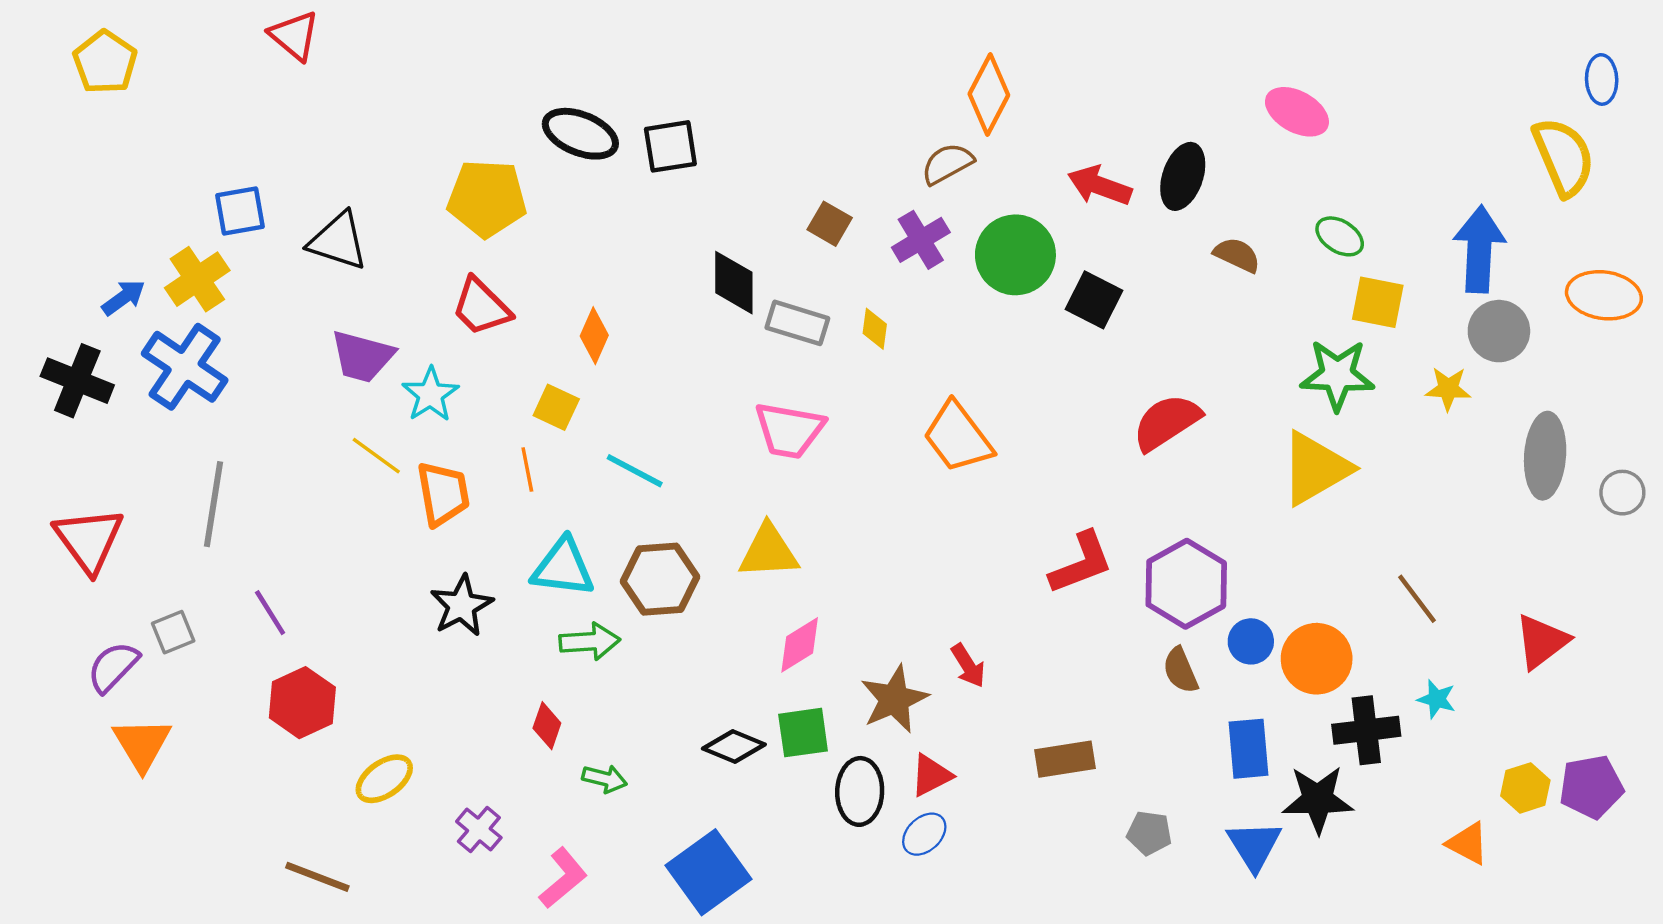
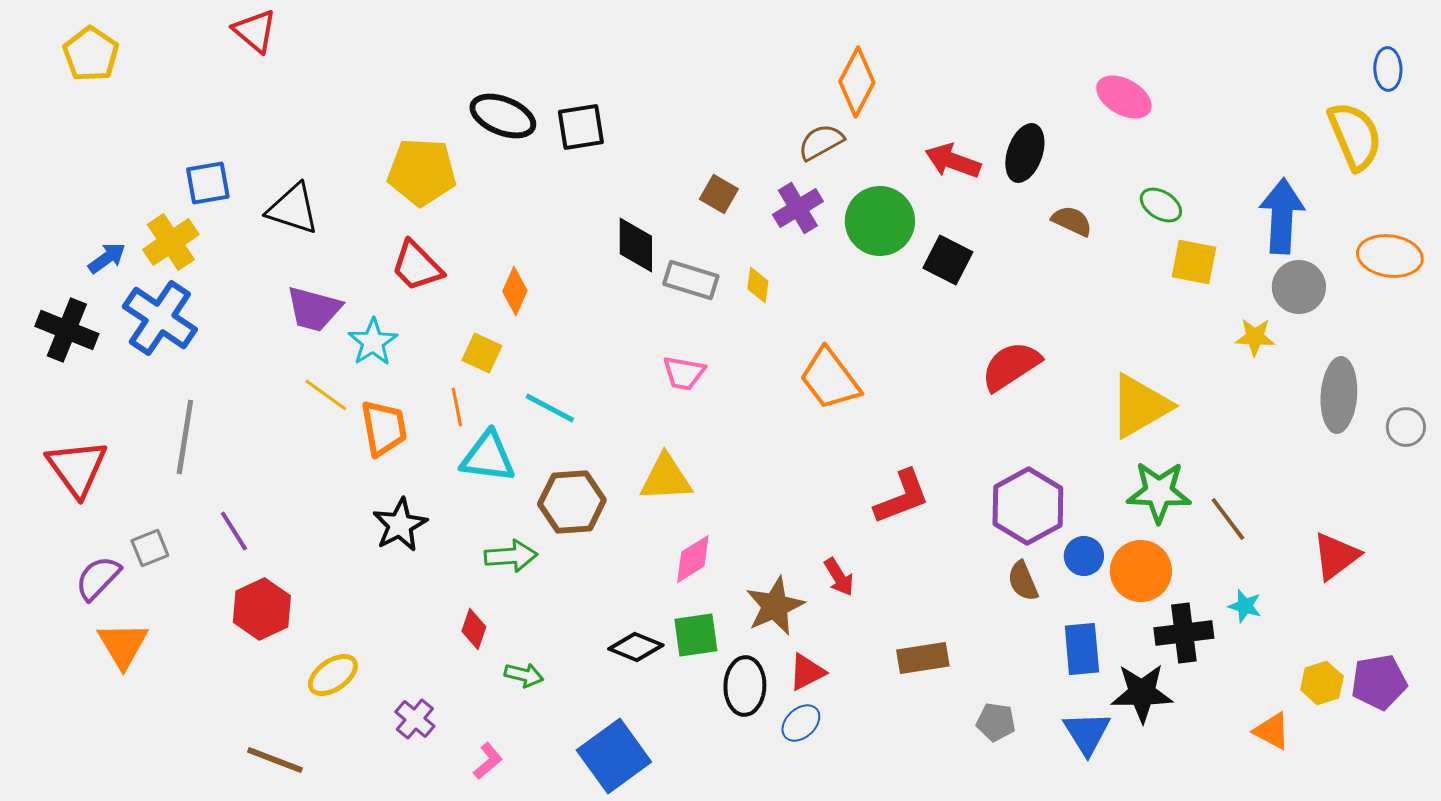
green star: (1337, 375) -> (1159, 492), moved
pink trapezoid: (789, 430) -> (684, 373), size x0.7
red L-shape: (1081, 563) -> (902, 497), moved
cyan triangle: (563, 568) -> (488, 457), moved
pink L-shape: (563, 878) -> (488, 761), size x0.7

